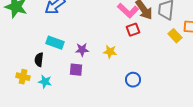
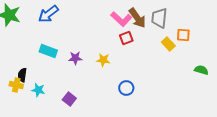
black semicircle: (39, 60) -> (22, 75), moved
purple square: (76, 70) -> (69, 99), moved, turned 32

